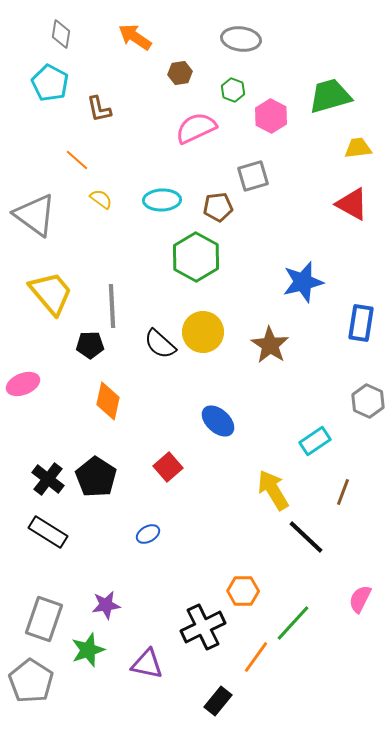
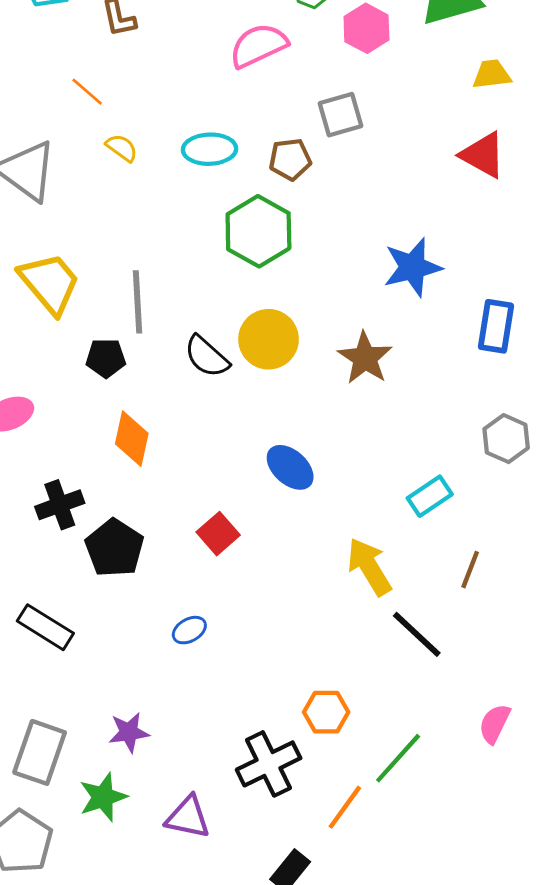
black cross: (48, 479) -> (60, 505), moved, turned 32

